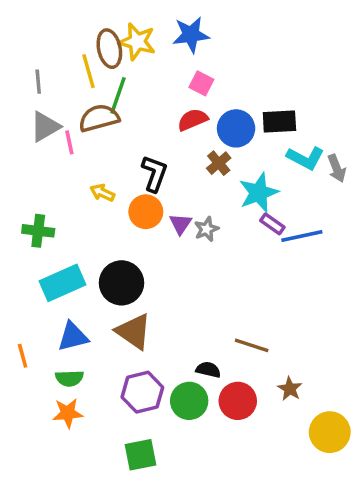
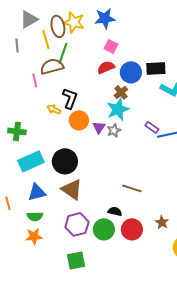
gray triangle: (45, 127) -> (29, 19), moved
black L-shape: (154, 174) -> (70, 98), moved
cyan star: (259, 193) -> (118, 109), moved
brown line: (252, 345) -> (132, 188), moved

